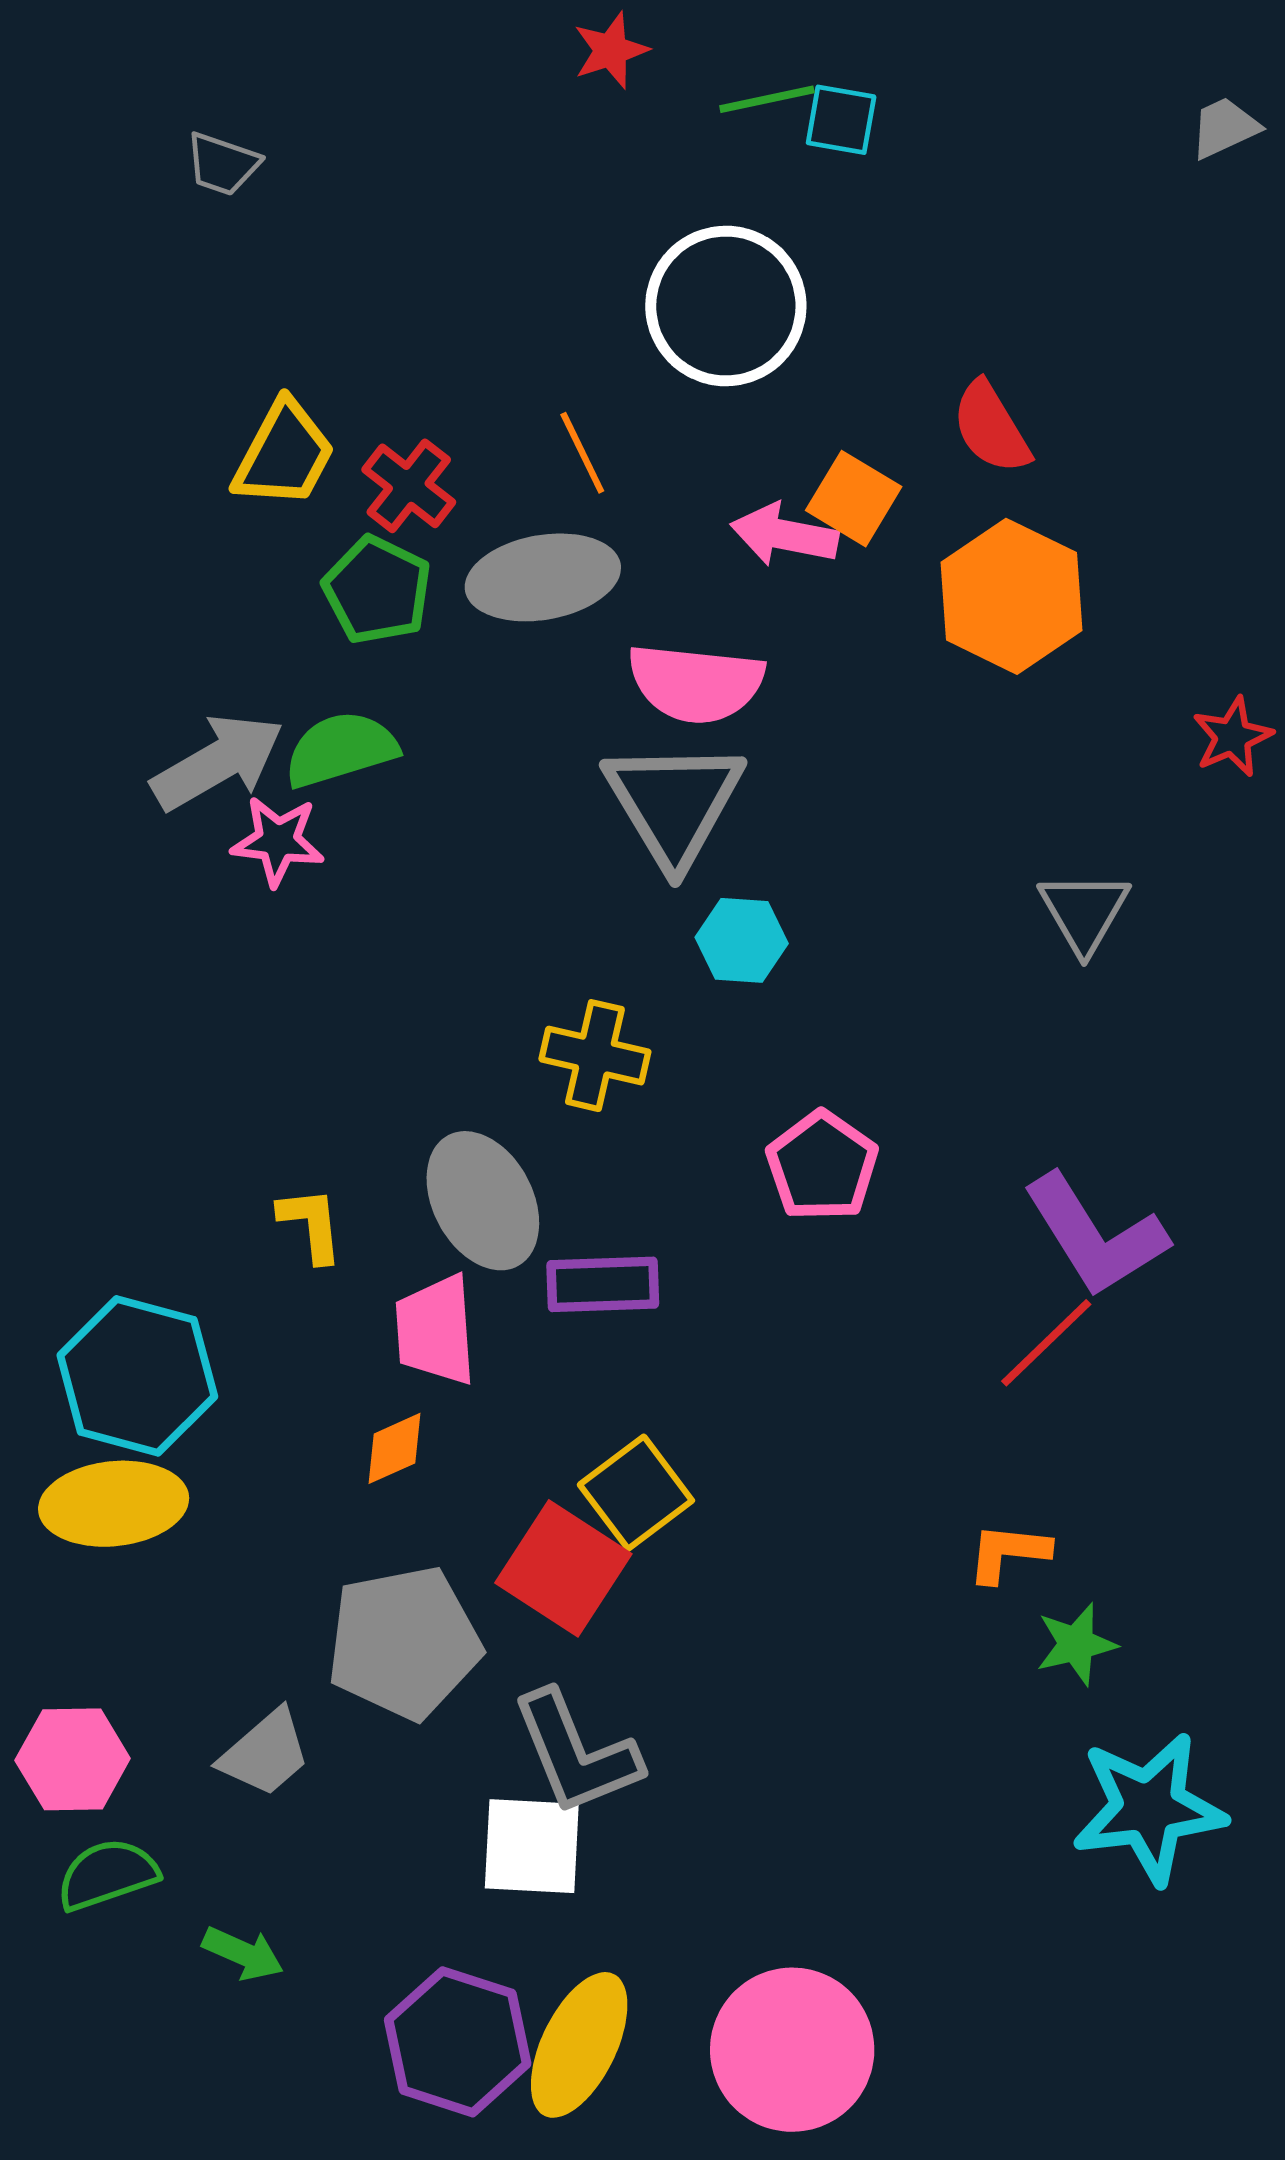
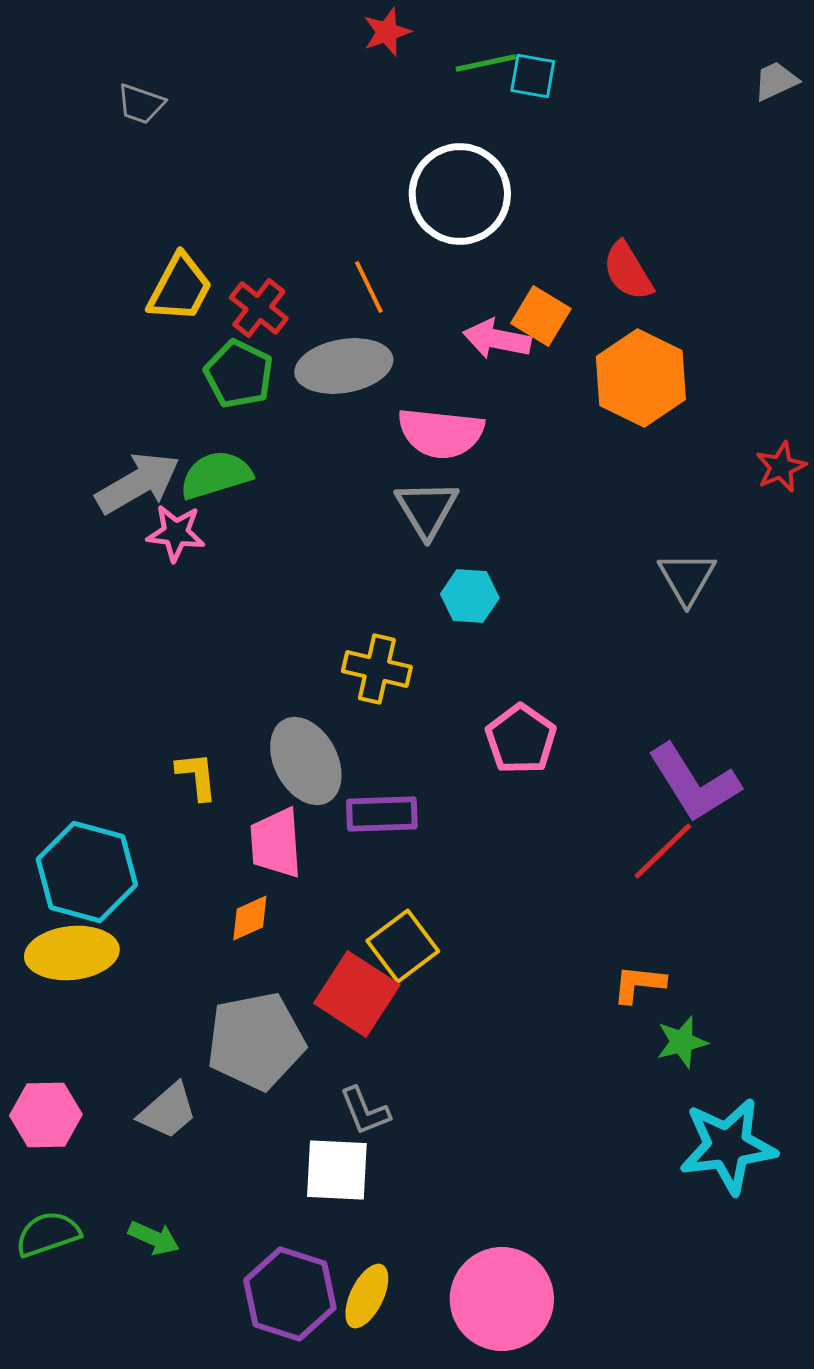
gray triangle: (674, 803) -> (427, 509), size x0.7
gray L-shape: (576, 1753) -> (365, 1111), size x0.6
green semicircle: (107, 1875) -> (48, 1234), moved
yellow ellipse: (579, 2045) -> (367, 1296), size x0.7

